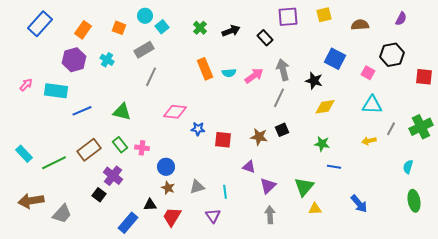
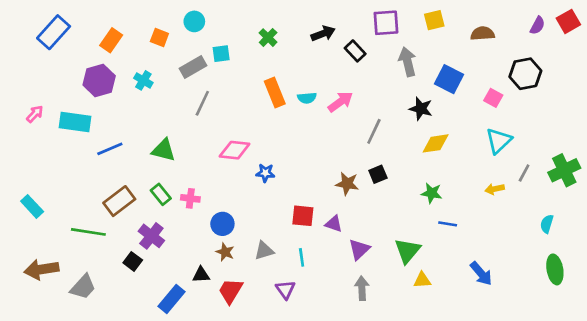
cyan square: (162, 27) -> (221, 54), moved, turned 32
black arrow: (231, 31) -> (323, 34), moved
gray arrow: (283, 70) -> (407, 62), moved
red square: (424, 77) -> (568, 21), moved, turned -36
cyan triangle: (372, 105) -> (499, 141), turned -45
red square: (223, 140) -> (303, 216), moved
green line: (54, 163) -> (88, 232), moved, turned 35

